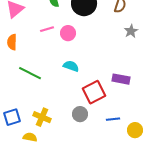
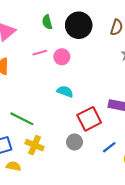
green line: (30, 73) -> (22, 119), moved
blue line: (113, 119) -> (109, 147), turned -32
yellow semicircle: (30, 137) -> (13, 166), moved

